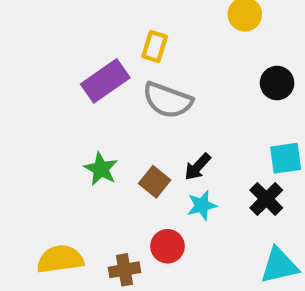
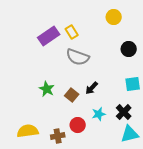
yellow rectangle: (155, 47) -> (72, 32), turned -48
purple rectangle: (105, 81) -> (49, 36), moved
black cross: (266, 199) -> (124, 112), moved
cyan star: (202, 205) -> (99, 114), moved

